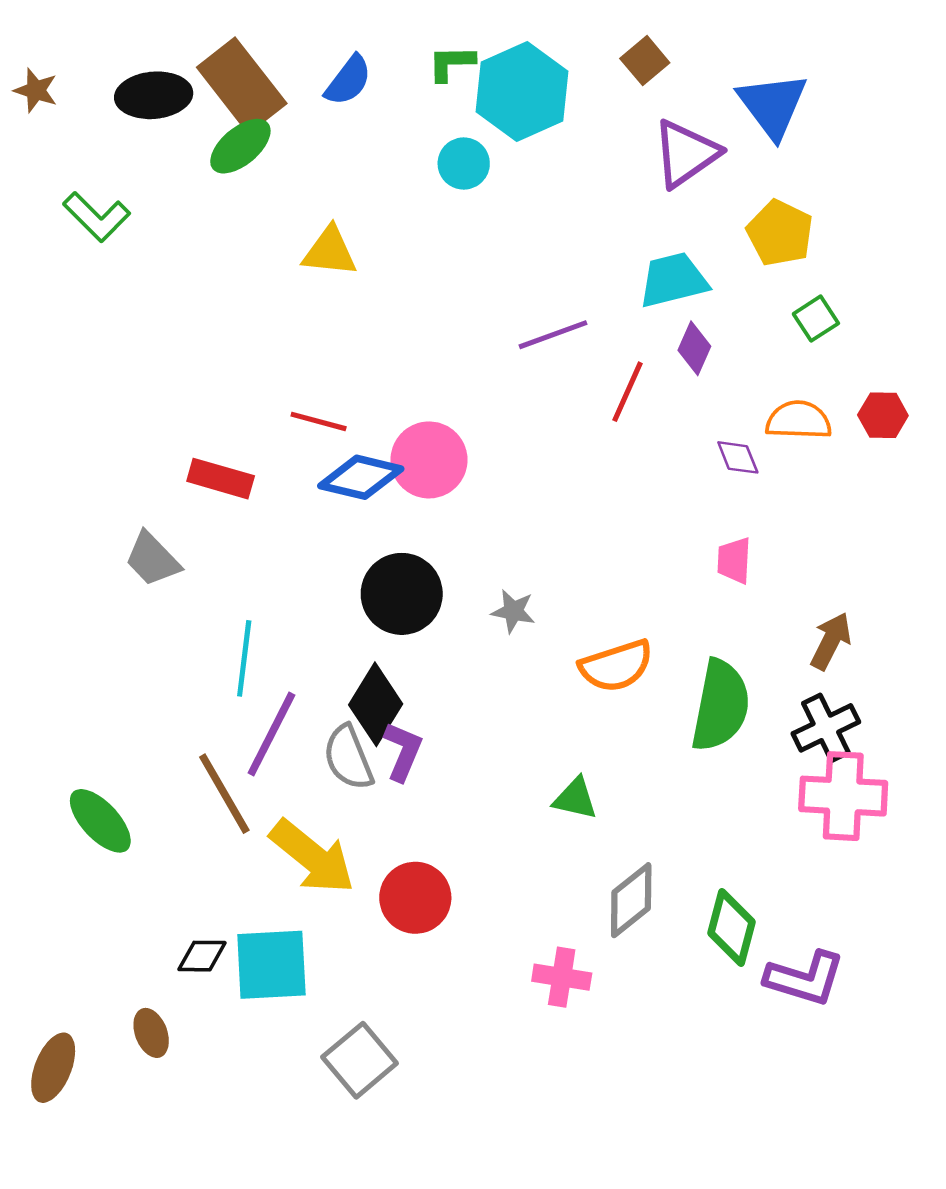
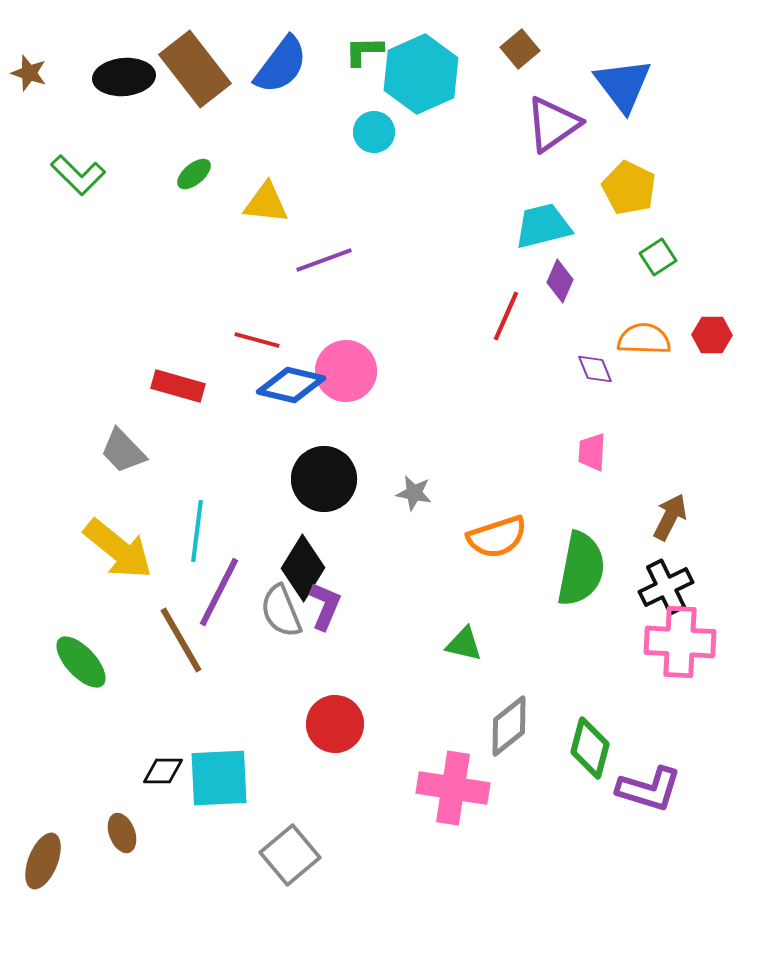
blue semicircle: (348, 80) -> (281, 65), size x1.4
green ellipse: (240, 146) -> (194, 174), moved, size x0.7
purple line: (553, 335) -> (324, 260), moved
yellow arrow: (312, 857) -> (118, 549), moved
pink cross: (562, 977) -> (453, 788), size x1.5

